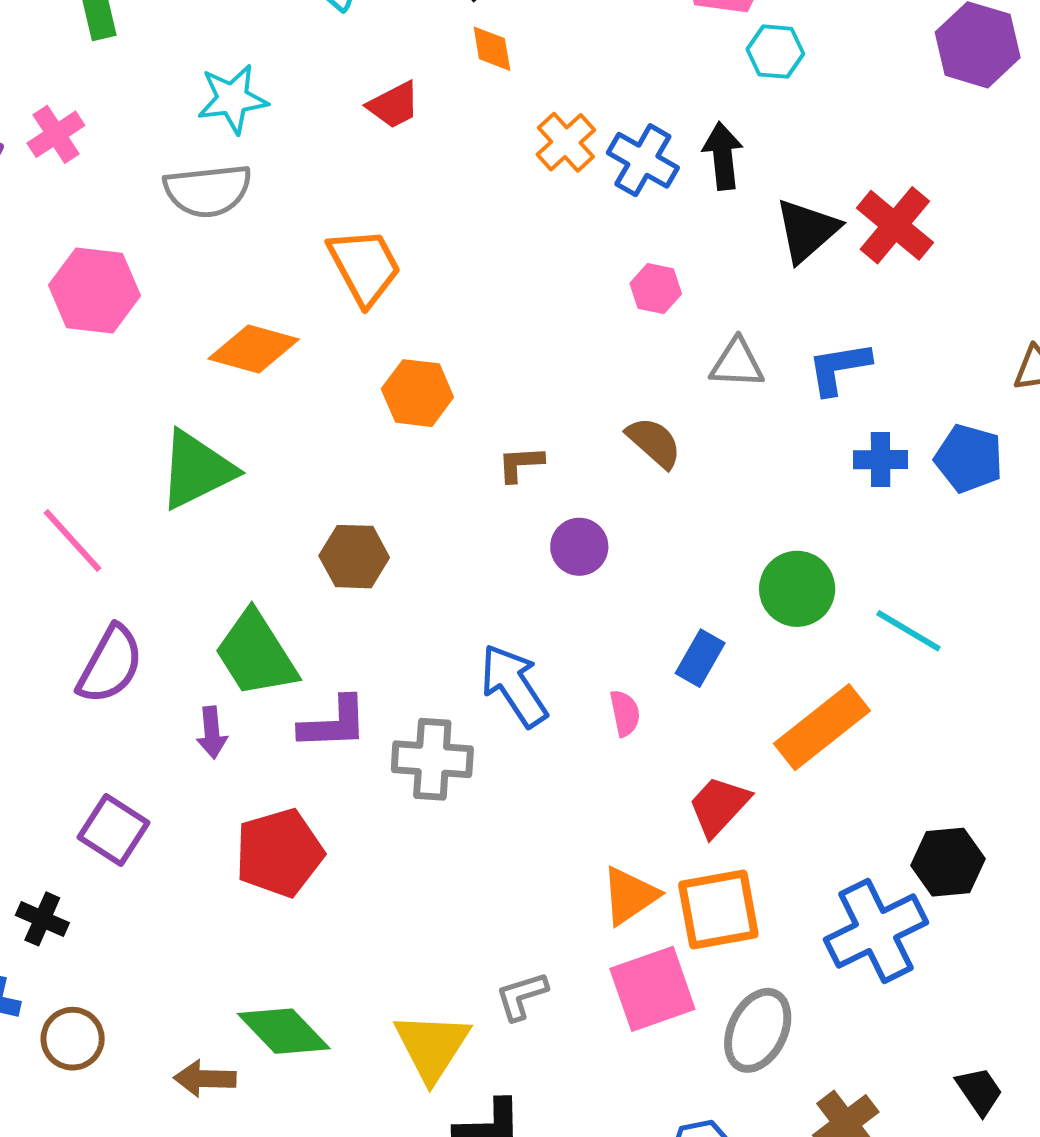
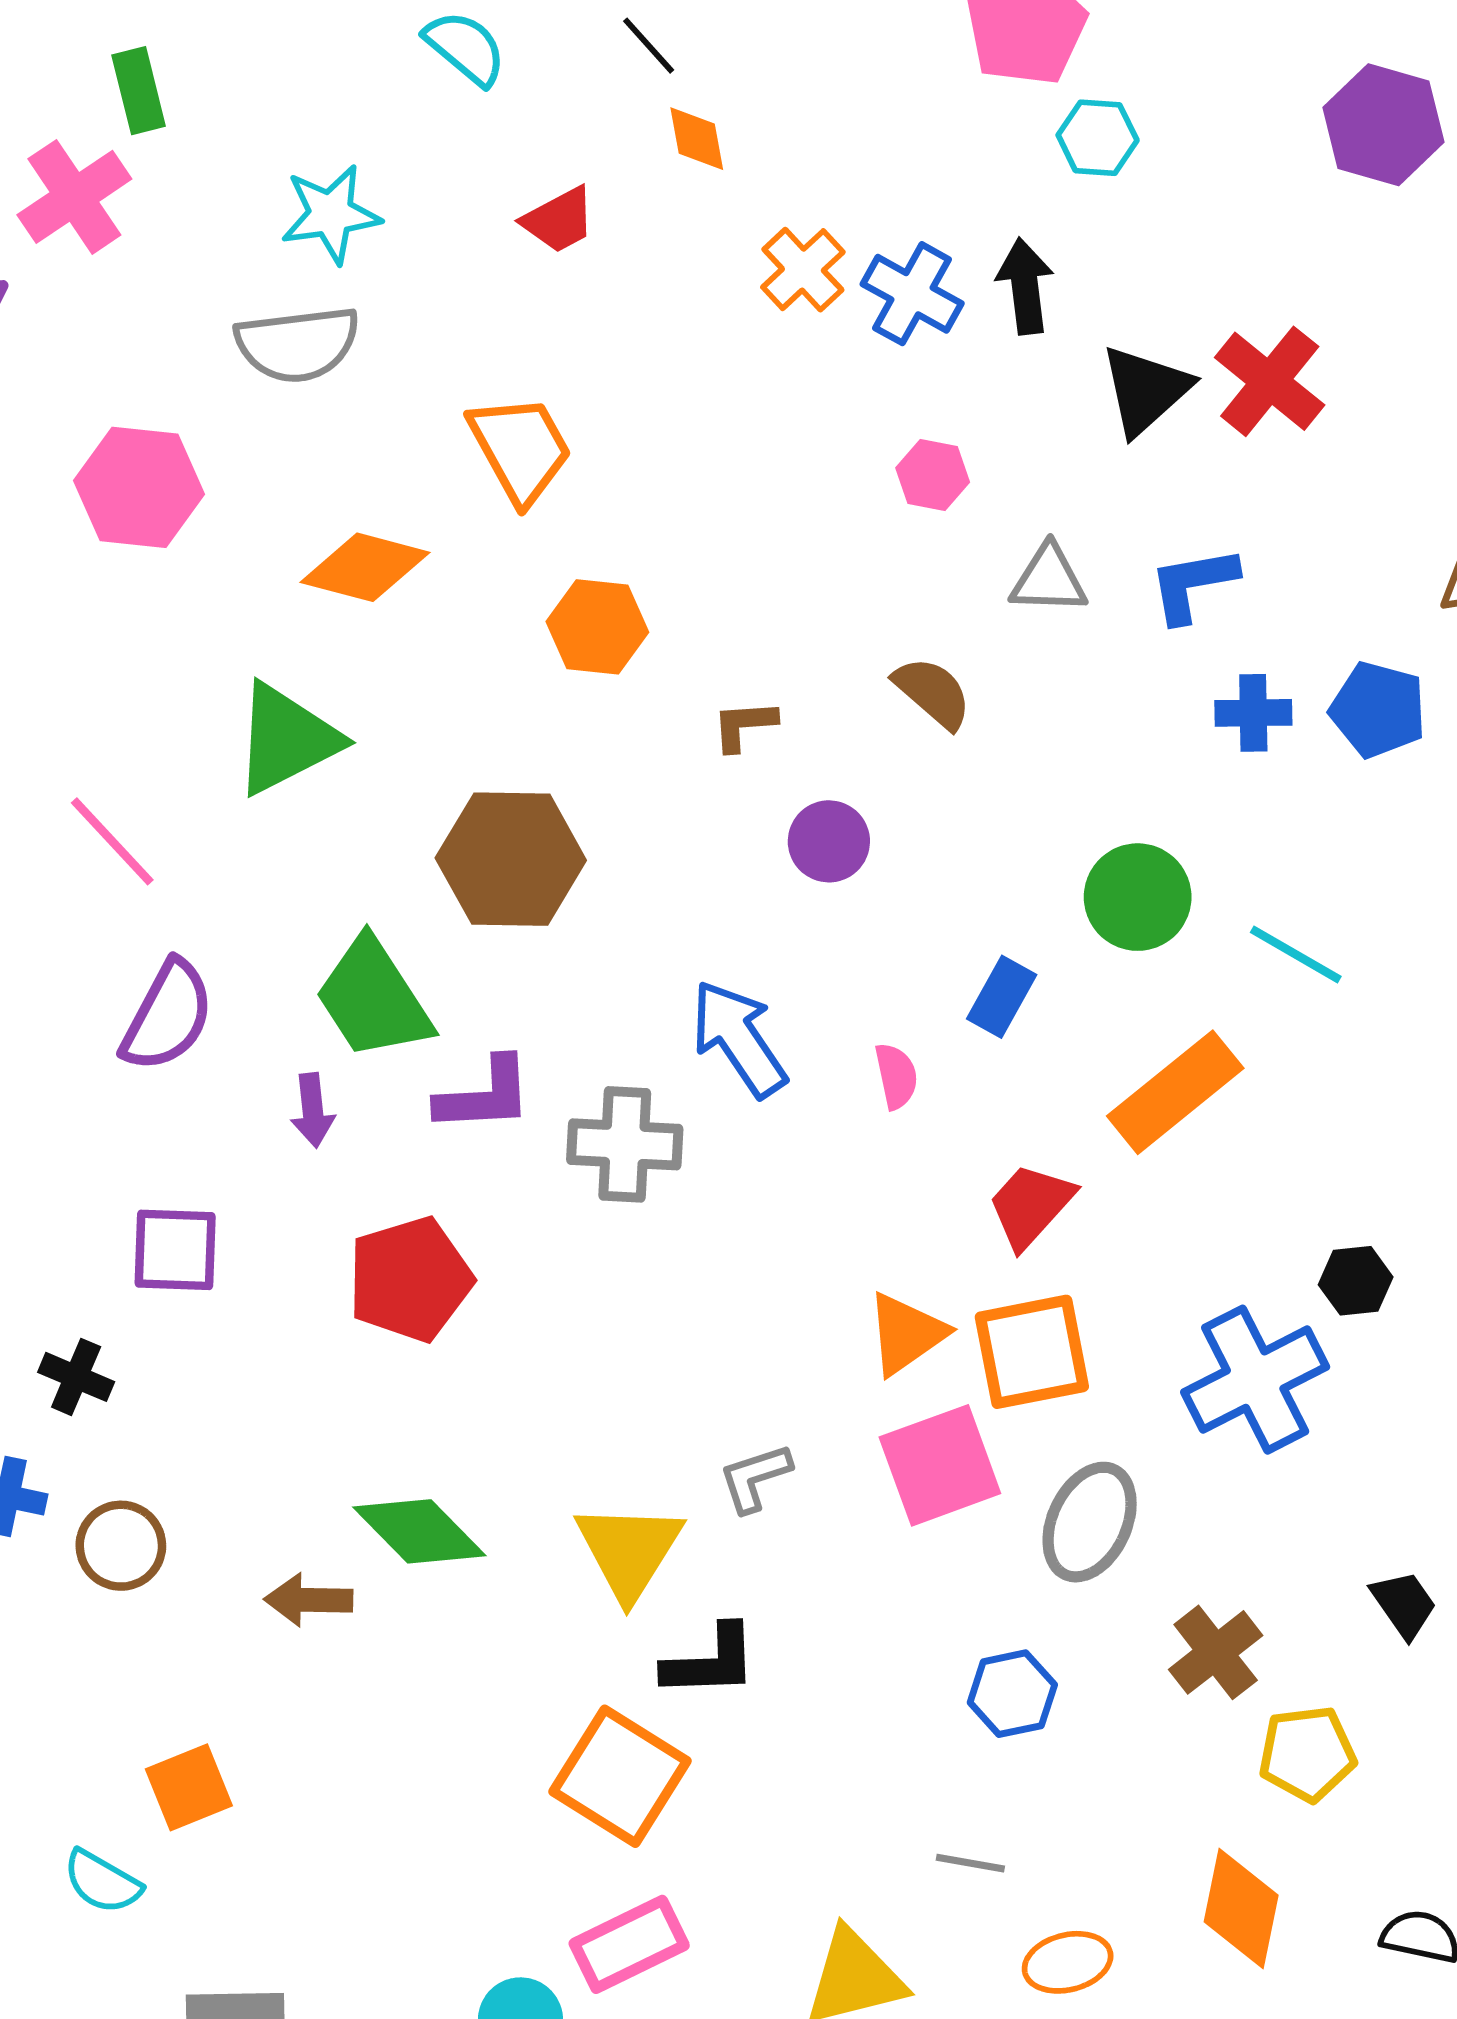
pink cross: (56, 134) -> (74, 197), moved, size x1.4
brown hexagon: (354, 557) -> (511, 859), size x1.5
purple square: (113, 830) -> (175, 1250), turned -30
black hexagon: (948, 862) -> (1356, 1281), size x0.7

